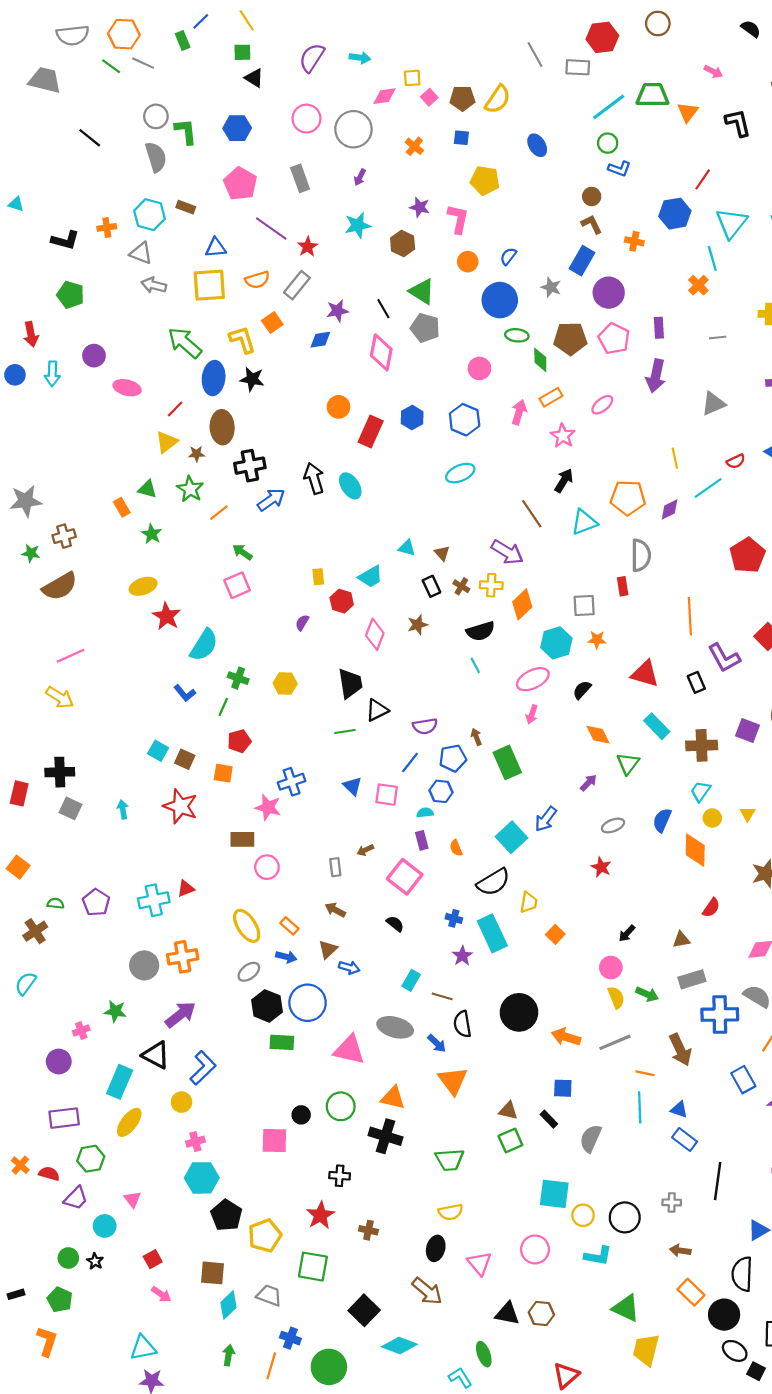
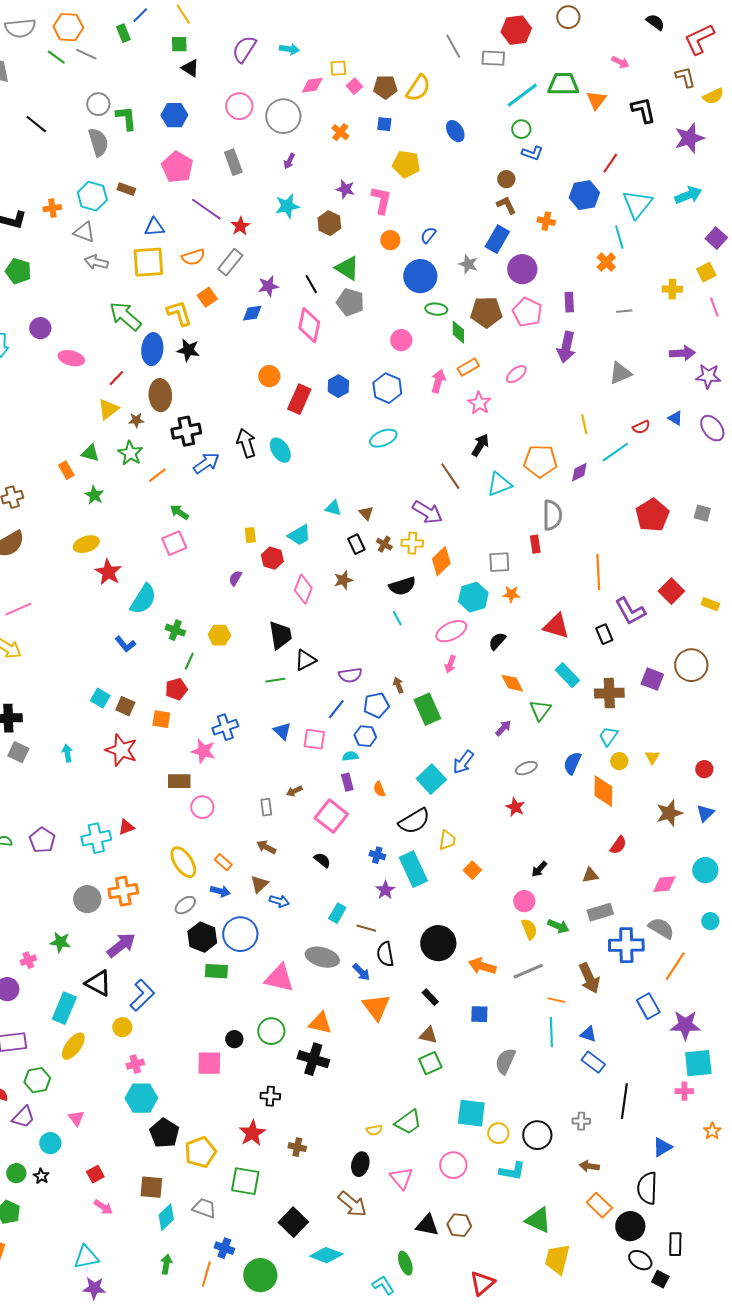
green line: (223, 707) -> (189, 661), moved
black rectangle: (549, 1119) -> (430, 997), moved
green trapezoid: (450, 1160) -> (408, 1122), moved, turned -32
yellow semicircle: (451, 1212) -> (374, 1130), size x0.7

